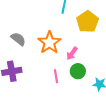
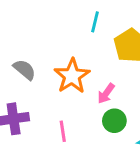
pink line: (56, 76) -> (63, 131), moved

